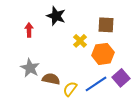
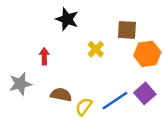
red arrow: (29, 30) -> (44, 56), moved
orange hexagon: (103, 54) -> (147, 54), moved
gray star: (30, 68) -> (20, 84), moved, turned 30

